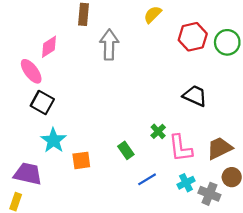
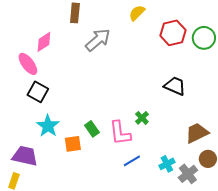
gray arrow: (109, 45) -> (98, 40), turned 48
pink L-shape: (180, 148) -> (120, 133), moved
green rectangle: (126, 150) -> (92, 129), moved
gray cross: (209, 194) -> (188, 174), turned 30

